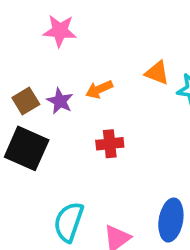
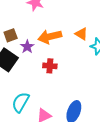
orange arrow: (99, 89) -> (50, 37), size x1.6
purple star: (60, 101) -> (27, 47), moved

